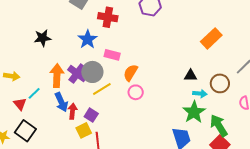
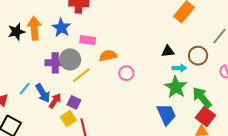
purple cross: (77, 73) -> (55, 63), turned -30
orange semicircle: (131, 73) -> (108, 56), turned 54
orange arrow: (57, 76) -> (34, 28), moved
pink circle: (136, 92) -> (126, 73), moved
cyan line: (34, 93) -> (25, 89), moved
red arrow: (72, 111) -> (55, 101), turned 35

